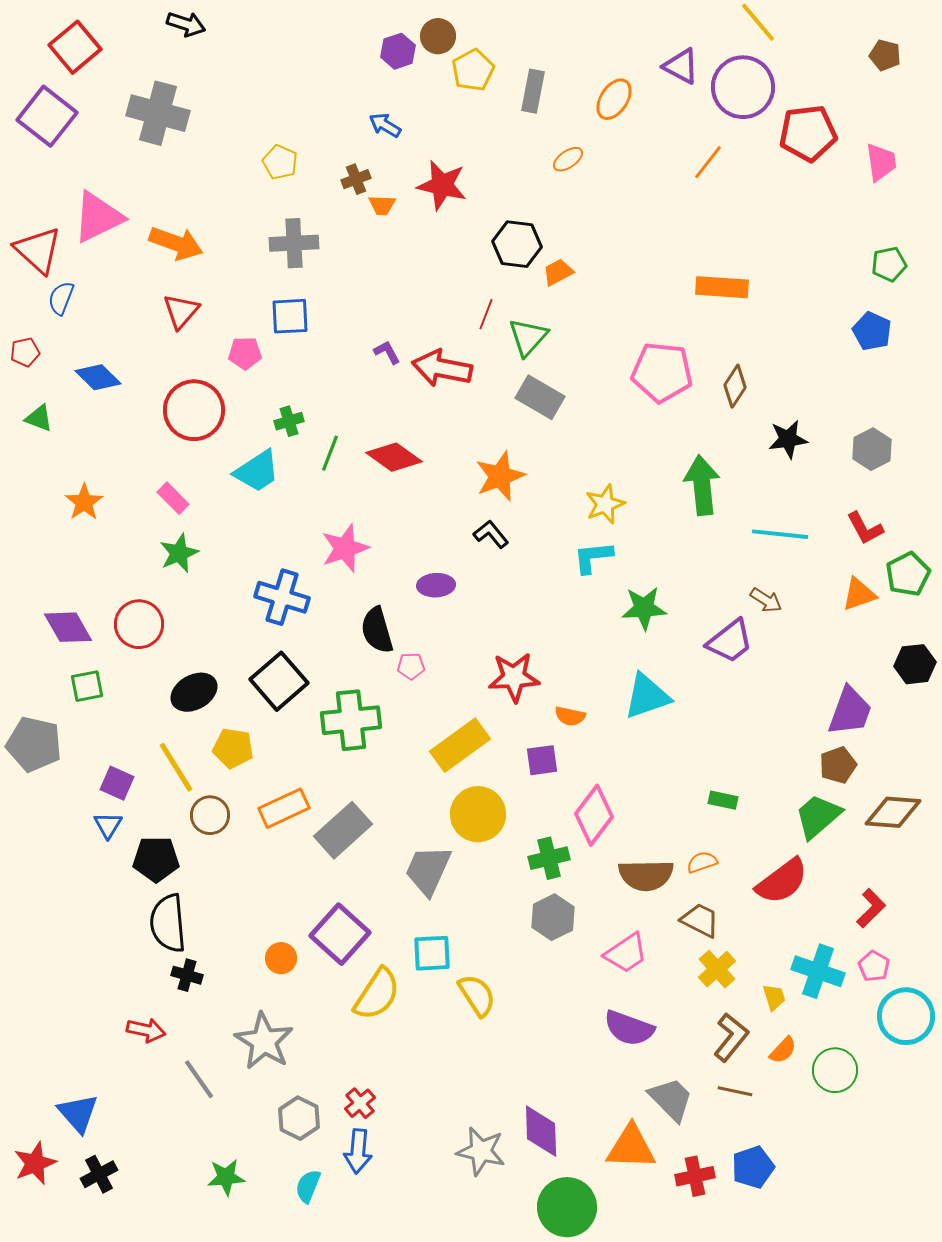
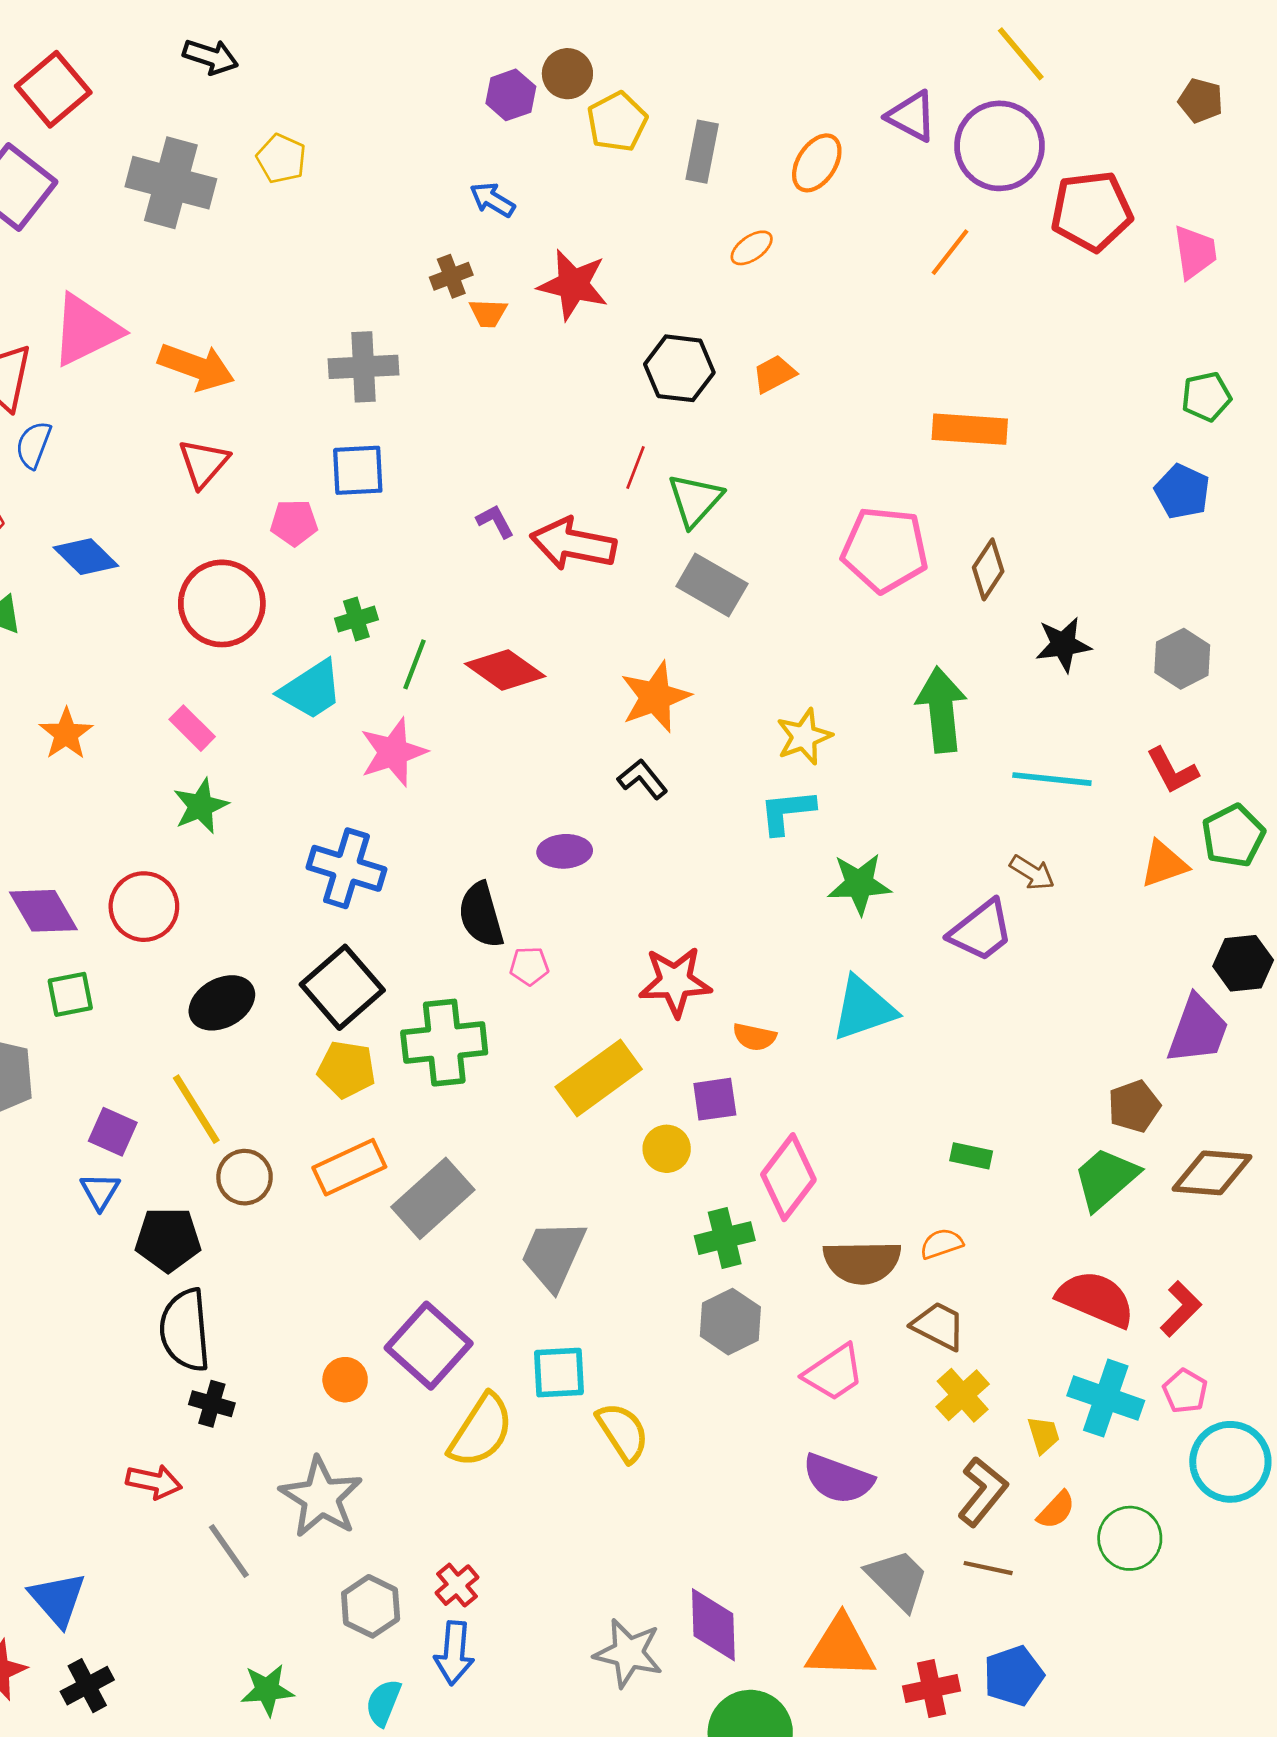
yellow pentagon: (280, 162) -> (281, 159), moved
orange trapezoid: (558, 272) -> (774, 374), moved
pink star: (345, 548) -> (393, 752), moved
purple trapezoid: (850, 711) -> (1198, 1030), moved
yellow pentagon: (233, 748) -> (347, 1069), moved
yellow circle: (478, 814) -> (667, 1149), moved, size x0.6
red semicircle: (782, 881) -> (1096, 1299), moved, turned -120

